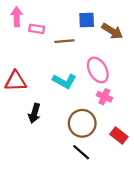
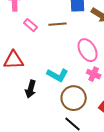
pink rectangle: (37, 29) -> (31, 25), moved, turned 32
cyan L-shape: (64, 81) -> (58, 75), moved

